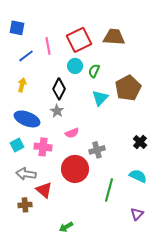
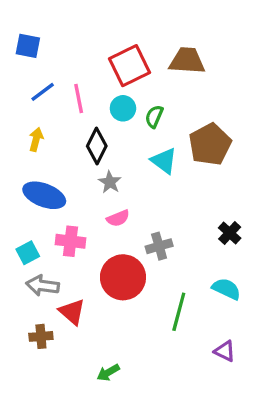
pink line: (48, 46) -> (79, 98), moved
cyan triangle: (100, 98) -> (164, 161), turned -36
gray star: (57, 111) -> (110, 182), moved
cyan square: (17, 145) -> (28, 253), moved
purple triangle: (137, 214) -> (225, 351), turned -48

